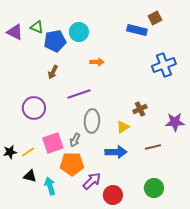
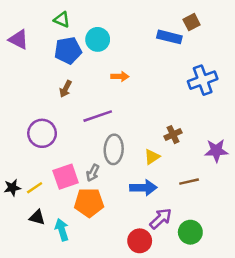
green triangle: (37, 27) -> (62, 20), moved
purple arrow: (92, 181) -> (161, 219), moved

